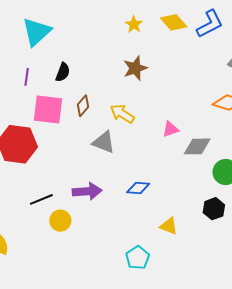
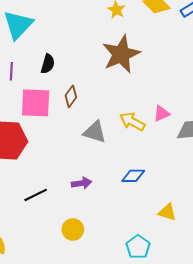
brown star: (135, 68) -> (121, 54), size x1.5
yellow arrow: (122, 114) -> (132, 122), moved
purple arrow: (87, 191) -> (82, 183), size x0.7
yellow circle: (60, 221) -> (73, 230), moved

